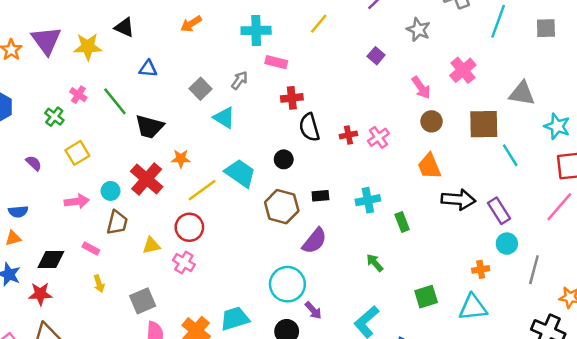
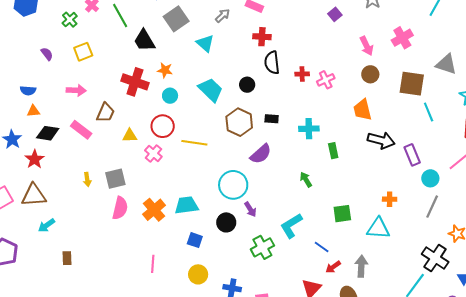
gray square: (201, 89) -> (176, 19), moved, size x1.4
black trapezoid: (149, 127) -> (144, 40), turned 35
red cross: (147, 179) -> (135, 82), turned -32
yellow line: (202, 190) -> (194, 143), moved, turned 35
cyan circle: (111, 191) -> (170, 96), moved
orange triangle: (13, 238) -> (33, 111), moved
cyan circle: (507, 244) -> (430, 178), moved
pink rectangle: (91, 248) -> (81, 130), size x1.5
yellow arrow: (99, 284) -> (87, 179), moved
red star: (40, 294) -> (35, 159), turned 30

